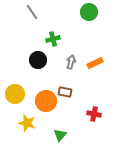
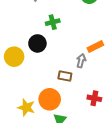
gray arrow: (71, 62) -> (81, 61), moved
yellow circle: (15, 94) -> (14, 57), moved
orange circle: (46, 101) -> (50, 99), moved

